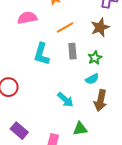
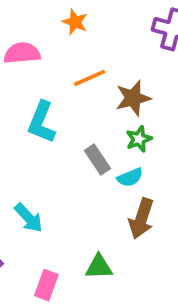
brown star: (100, 27) -> (133, 98), moved
gray rectangle: (72, 51) -> (97, 160), moved, turned -35
cyan arrow: (65, 100) -> (29, 218), moved

